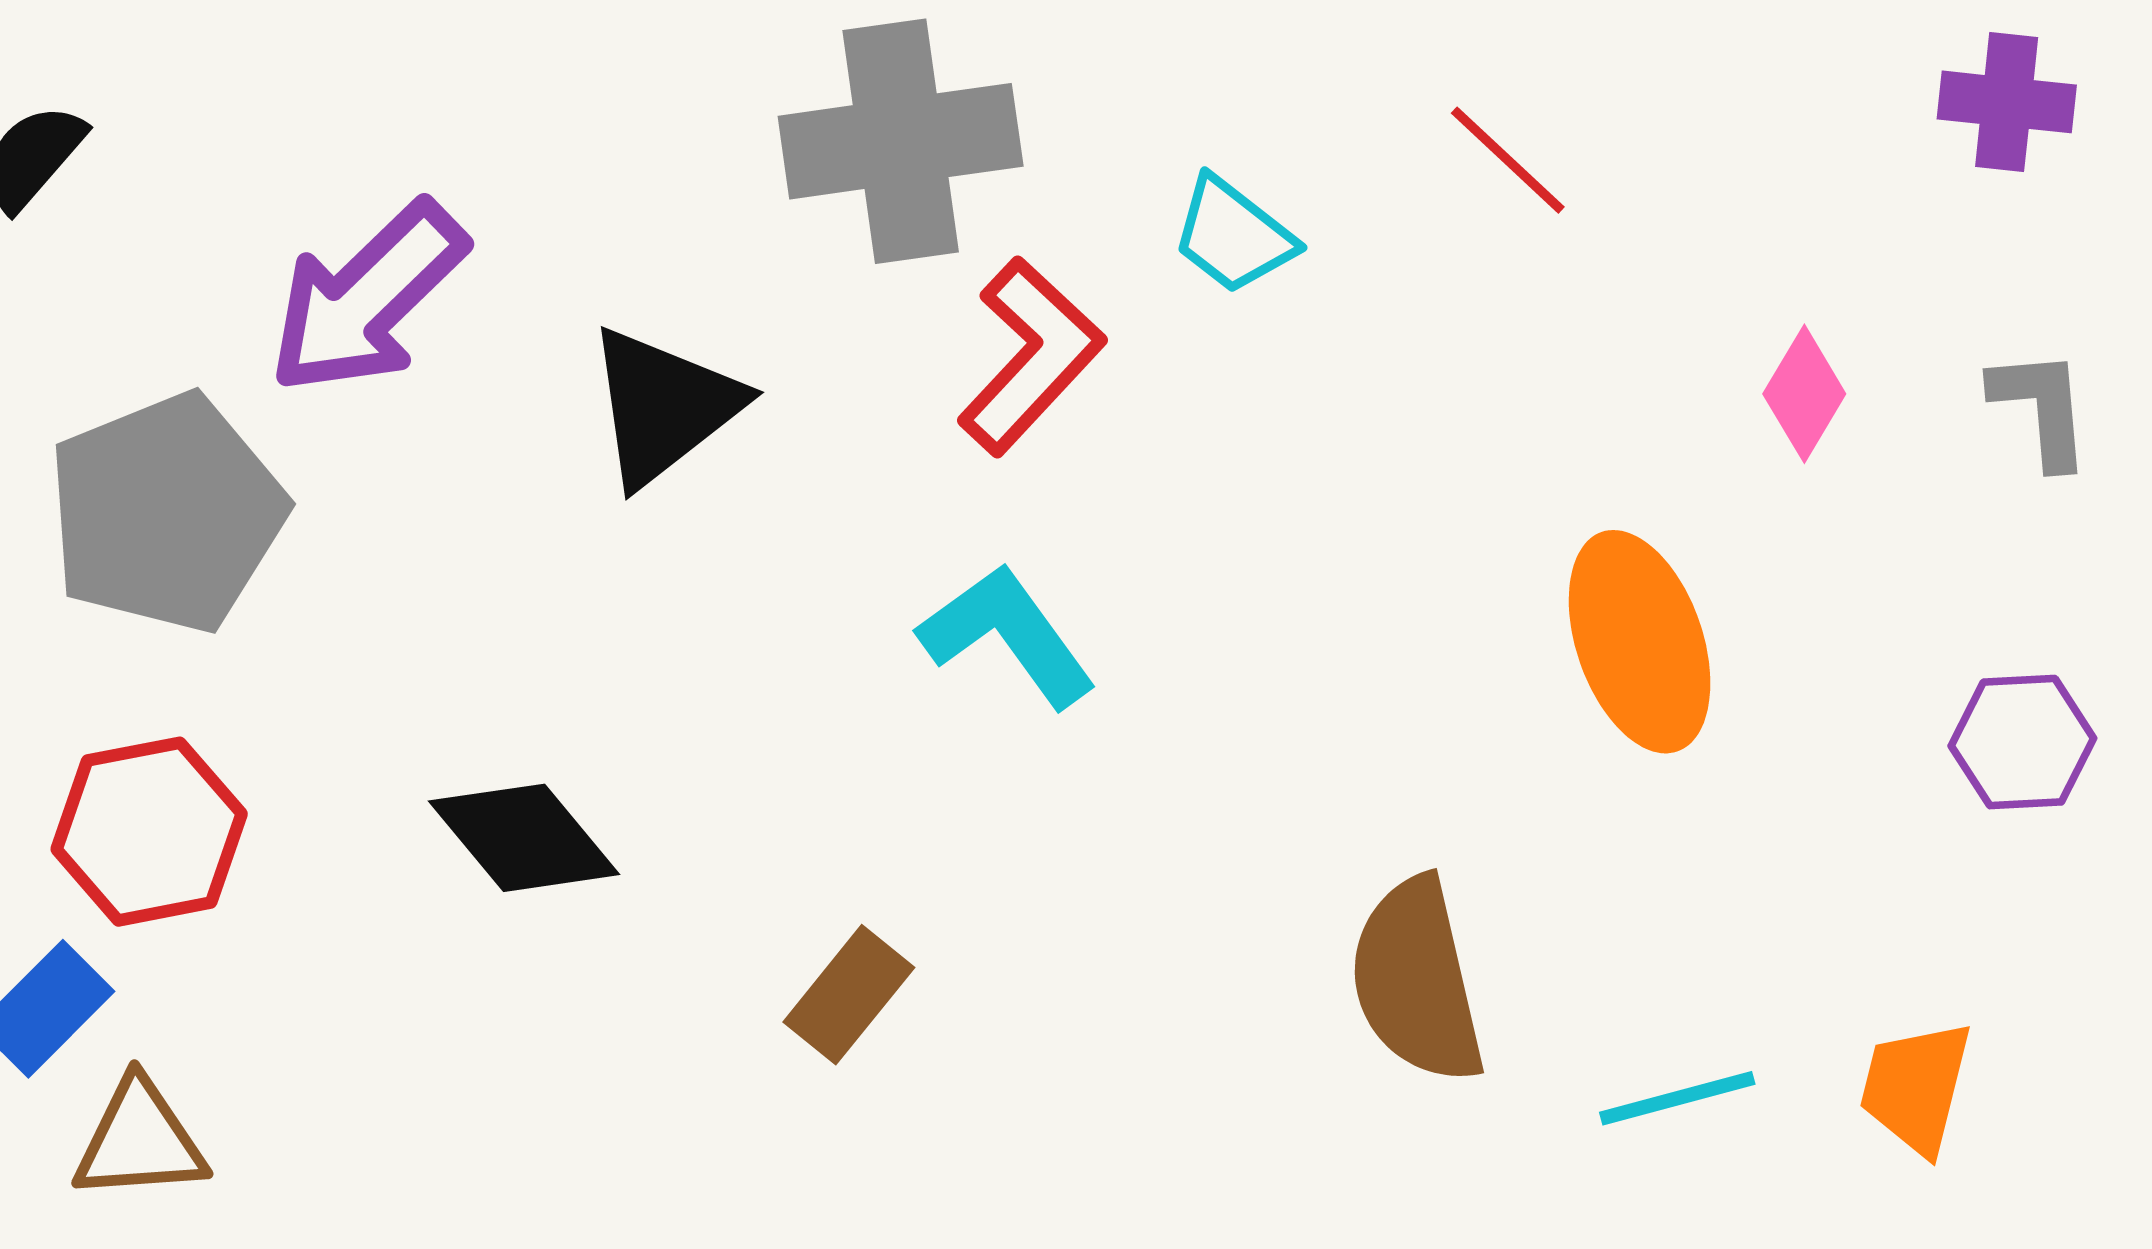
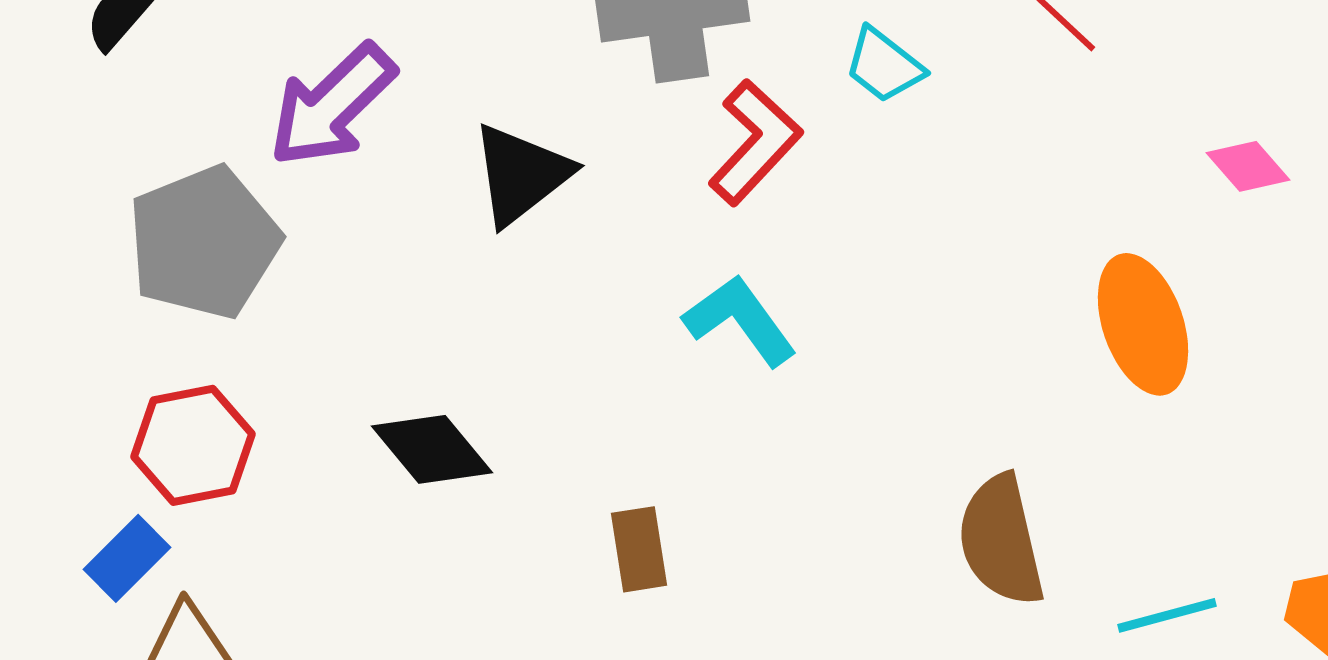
pink diamond: (1804, 394) -> (1248, 166), turned -72
brown rectangle: (849, 995) -> (639, 549), turned -48

